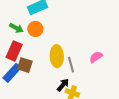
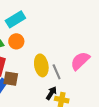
pink semicircle: (96, 57) -> (80, 61), size x1.5

